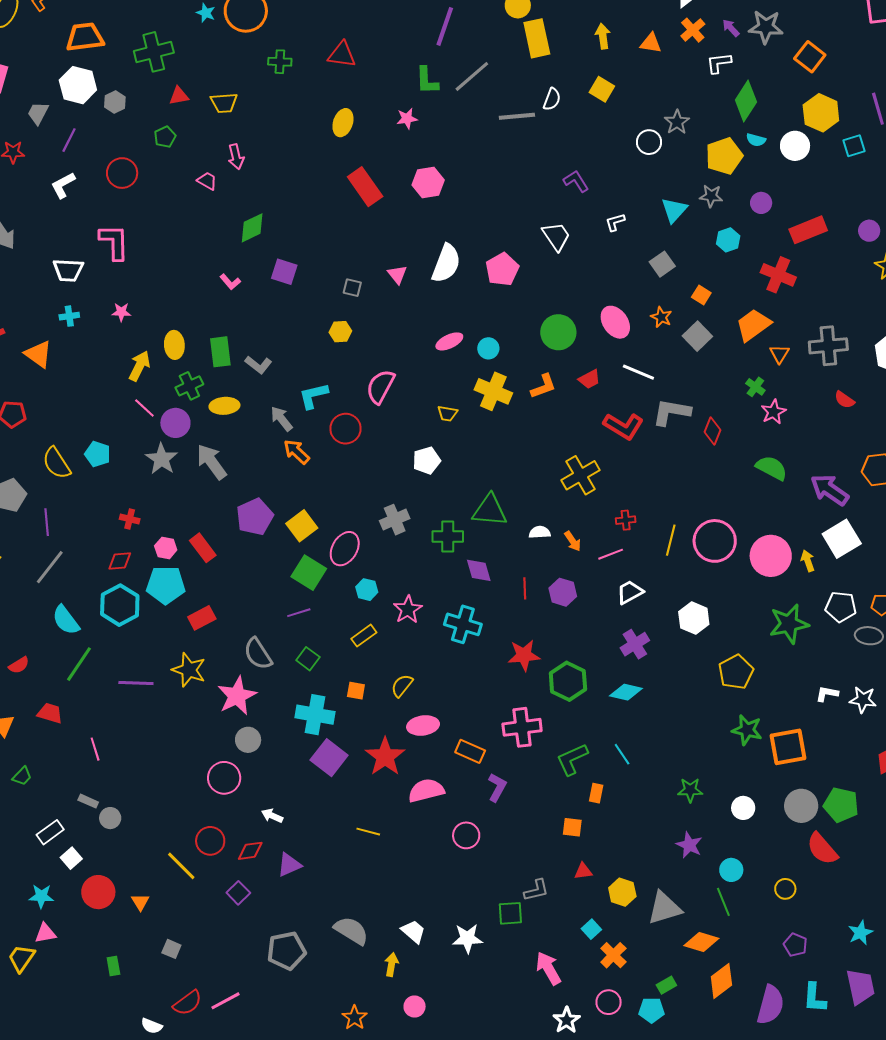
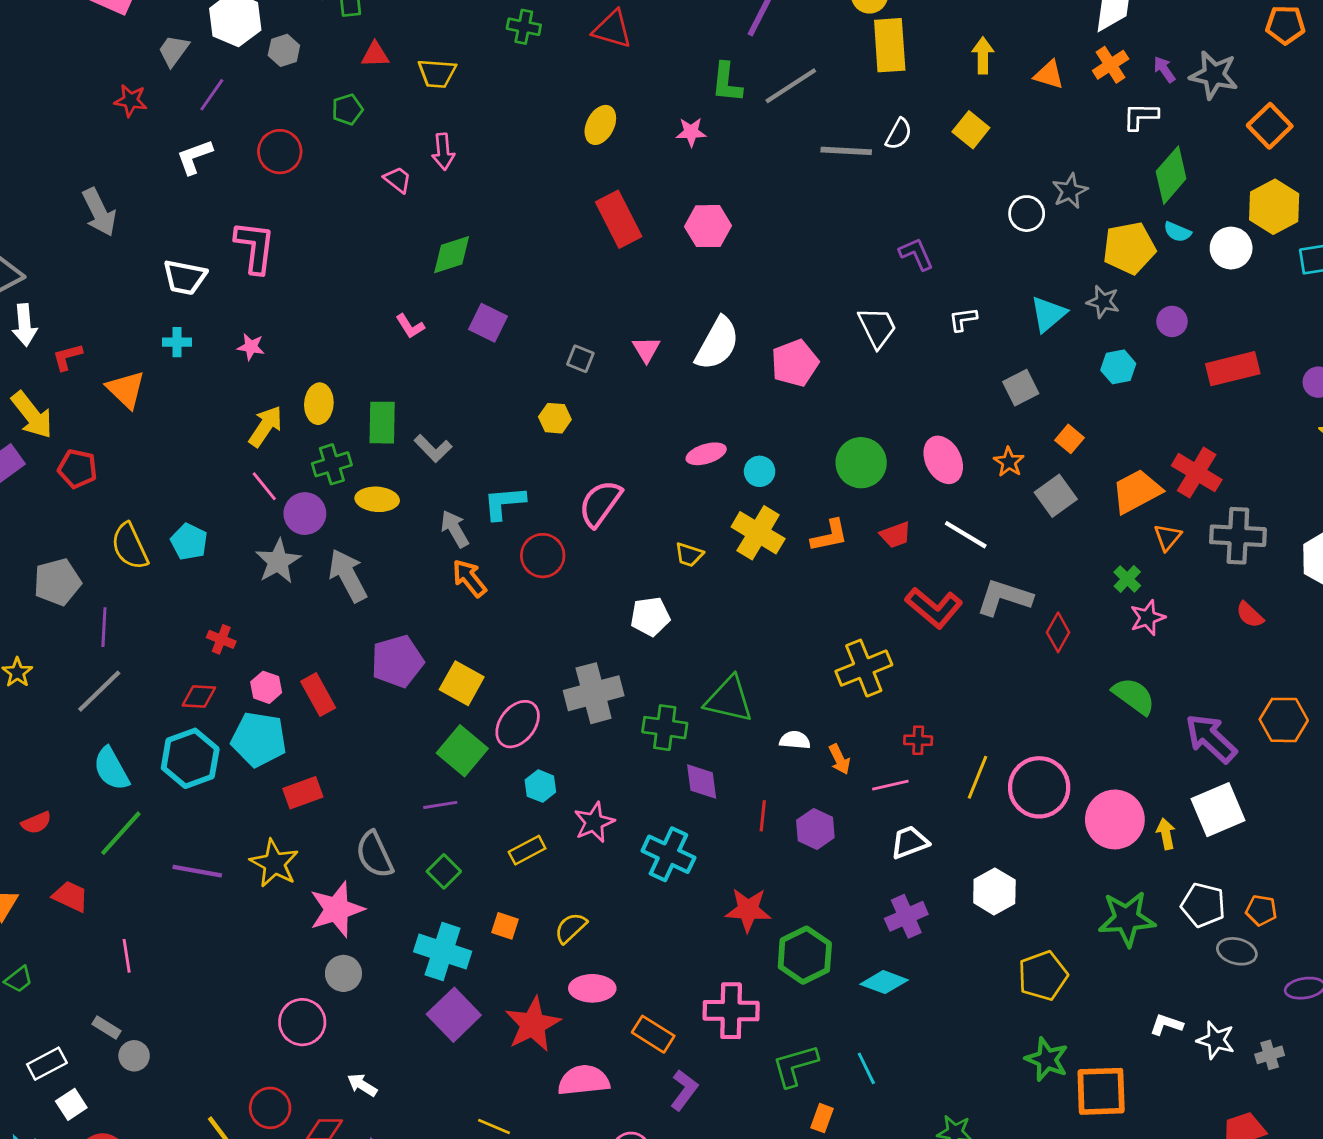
red cross: (778, 275) -> (1197, 473), moved
gray cross: (395, 520) -> (594, 693), size x1.4
yellow square: (302, 526) -> (462, 683), turned -32

